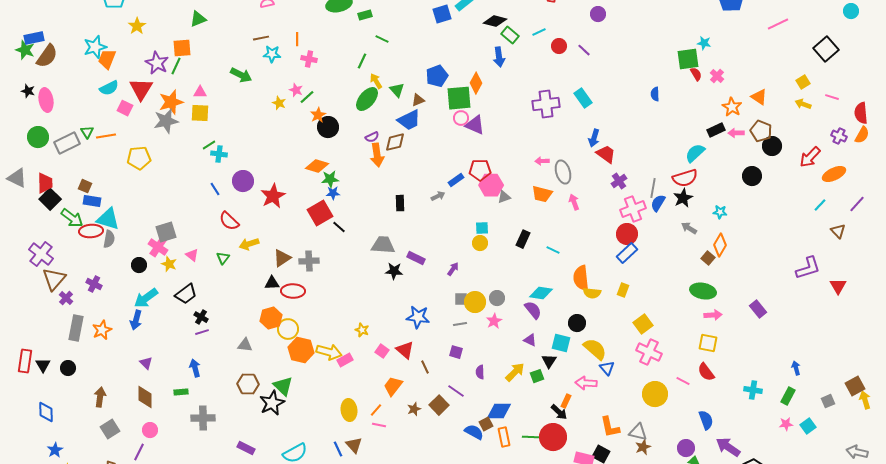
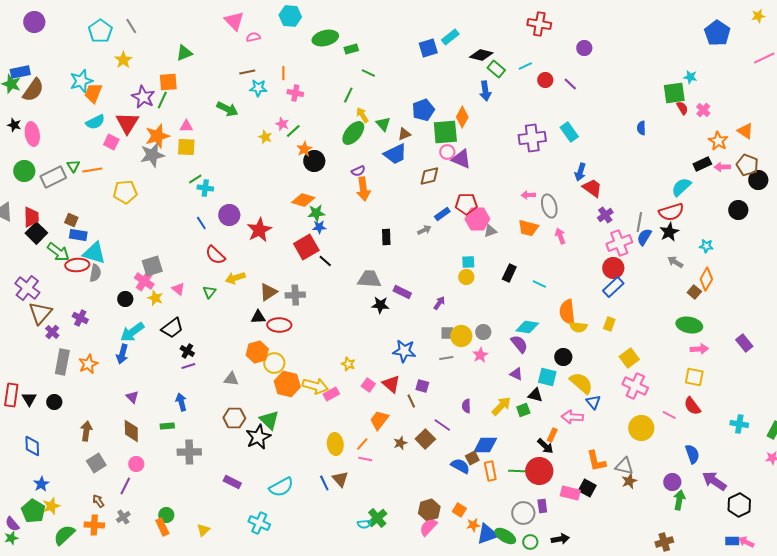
brown diamond: (395, 142) -> (429, 176), moved
purple square: (456, 352) -> (422, 386), moved
black triangle: (549, 361) -> (535, 395), turned -49

